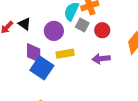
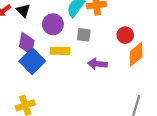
gray square: (82, 25) -> (84, 35), moved, turned -32
red circle: (102, 30) -> (125, 35), moved

